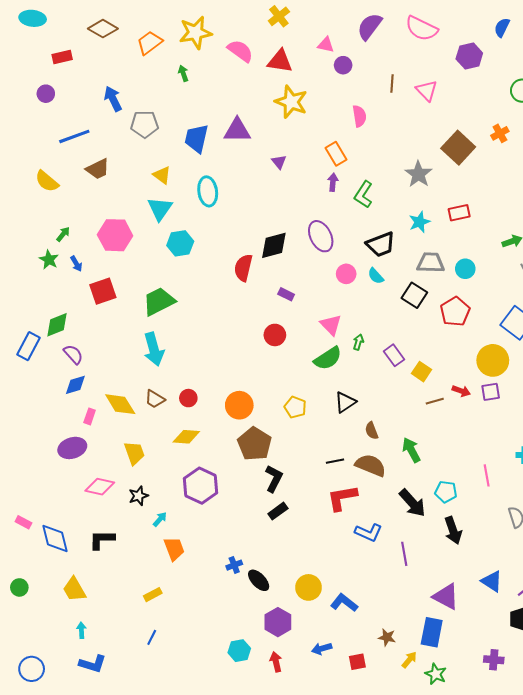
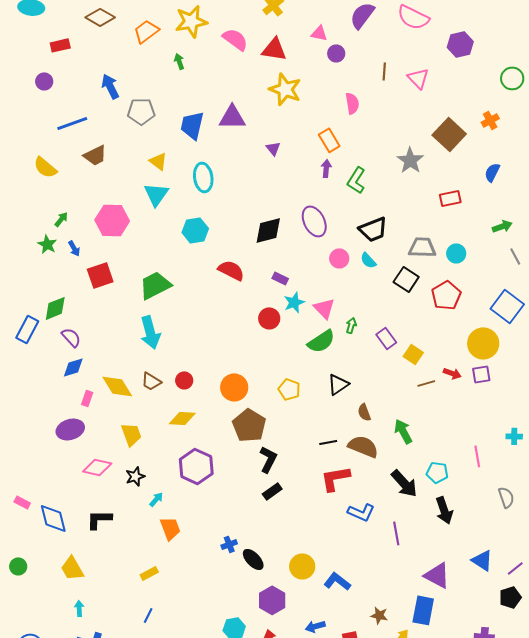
blue semicircle: (502, 27) -> (492, 172), moved
cyan star: (419, 222) -> (294, 302), moved
cyan hexagon: (180, 243) -> (195, 230), moved
red semicircle: (243, 268) -> (231, 270), moved, turned 104

